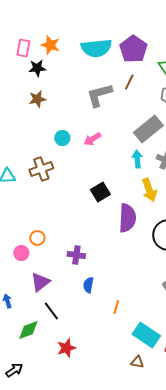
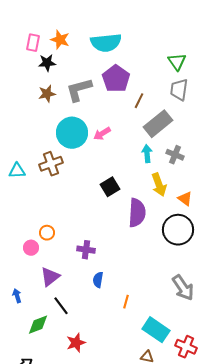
purple pentagon: (133, 49) -> (116, 79), moved
brown line: (129, 82) -> (139, 101), moved
gray L-shape: (99, 95) -> (79, 90), moved
cyan circle: (62, 138) -> (72, 133), size x2.0

